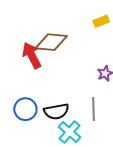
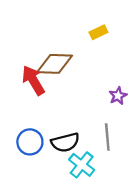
yellow rectangle: (101, 21) -> (98, 32), moved

